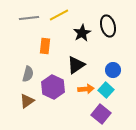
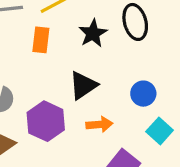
orange rectangle: (45, 46) -> (41, 40), moved
cyan square: (106, 90) -> (160, 131), moved

